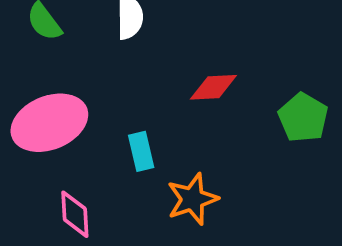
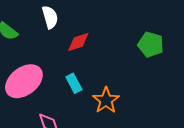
red diamond: (213, 87) -> (78, 42), moved

